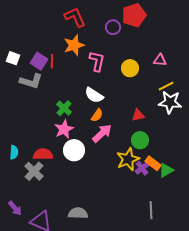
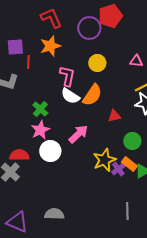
purple circle: (113, 27) -> (89, 28), size x1.5
purple square: (39, 61) -> (15, 47), moved, turned -36
pink L-shape: (97, 61) -> (67, 76), moved
yellow circle: (130, 68) -> (97, 63), moved
orange semicircle: (97, 115) -> (92, 95), moved, size x1.6
green circle: (140, 140) -> (132, 141), moved

